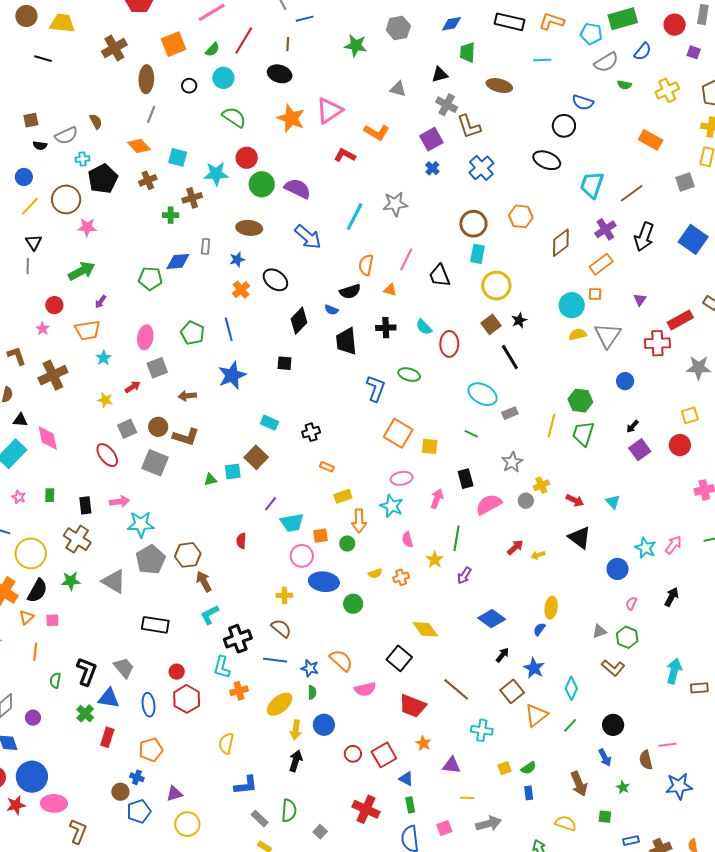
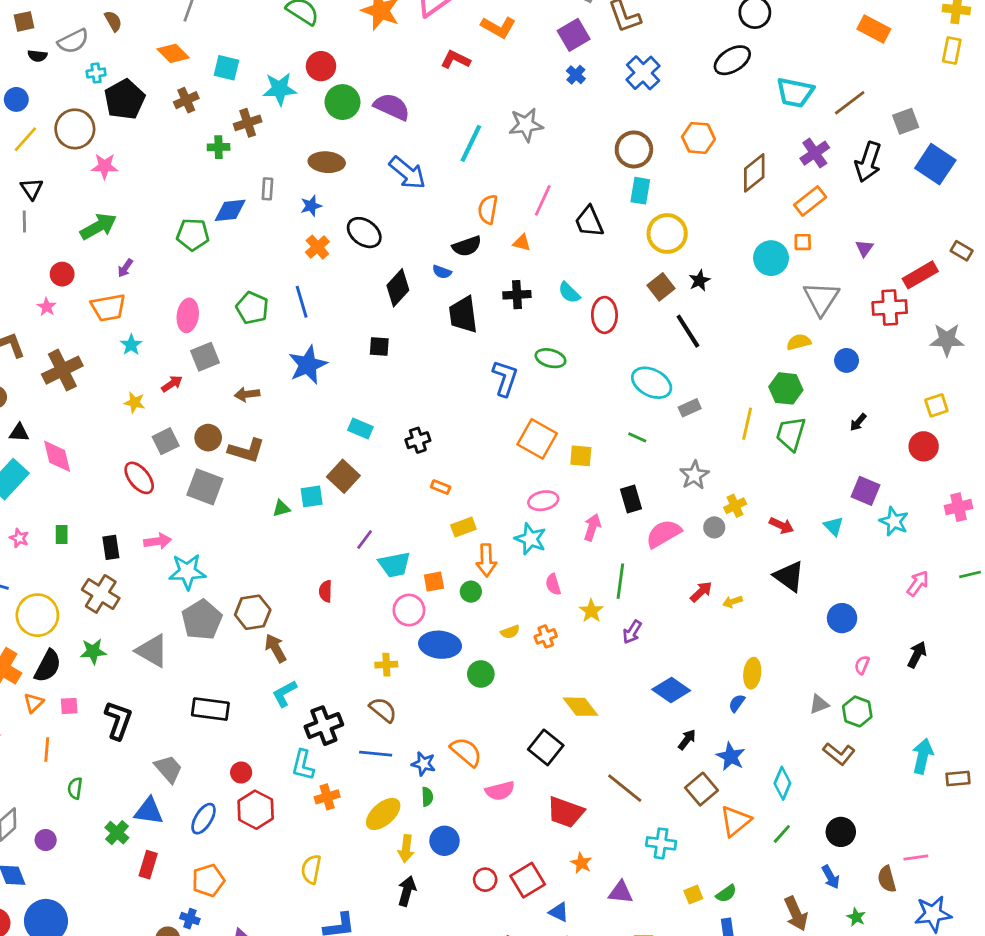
black ellipse: (547, 160) -> (732, 60), turned -52
gray square: (685, 182) -> (906, 121), moved
cyan trapezoid: (592, 185) -> (795, 92), turned -96
yellow semicircle: (578, 334) -> (799, 342), moved
purple square: (640, 450) -> (866, 491), moved, turned -30
cyan star: (645, 548) -> (894, 521), moved
black L-shape: (87, 671) -> (118, 720), moved
blue ellipse: (148, 705) -> (204, 819), turned 40

